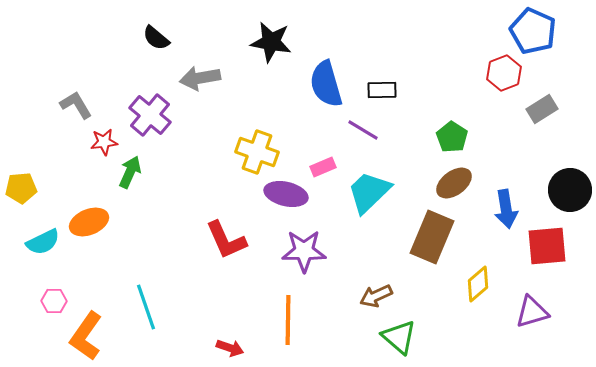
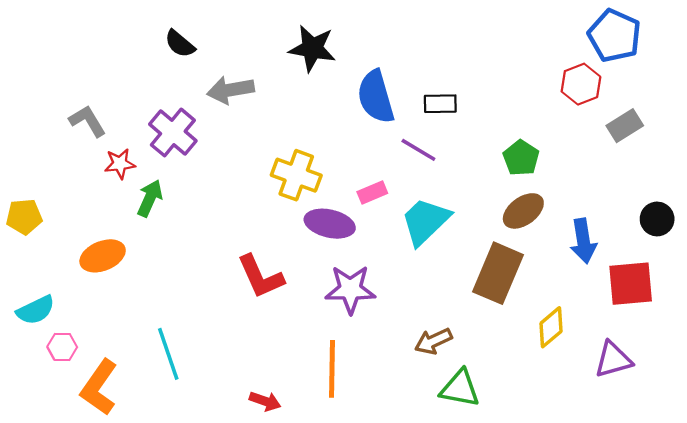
black circle: (570, 190) -> (657, 219), size x0.7
cyan semicircle: (43, 242) -> (36, 310), moved
green triangle: (399, 337) -> (460, 388), turned -30

